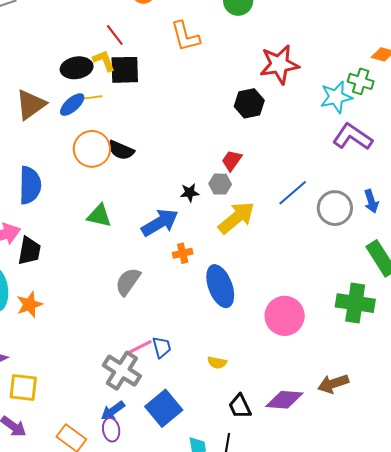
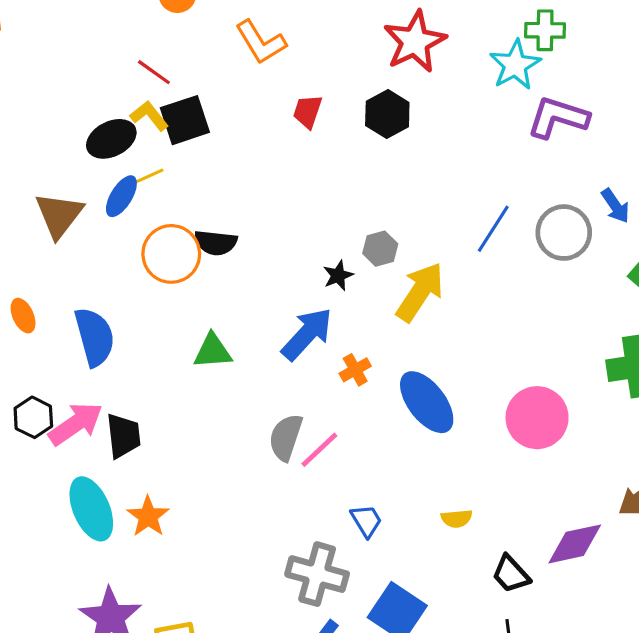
red trapezoid: (232, 160) -> (308, 111), moved
pink line: (138, 348) -> (319, 450), moved

